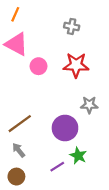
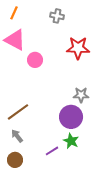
gray cross: (72, 26) -> (57, 16), moved
red star: (76, 65) -> (78, 48), moved
purple circle: (65, 128) -> (71, 117), moved

